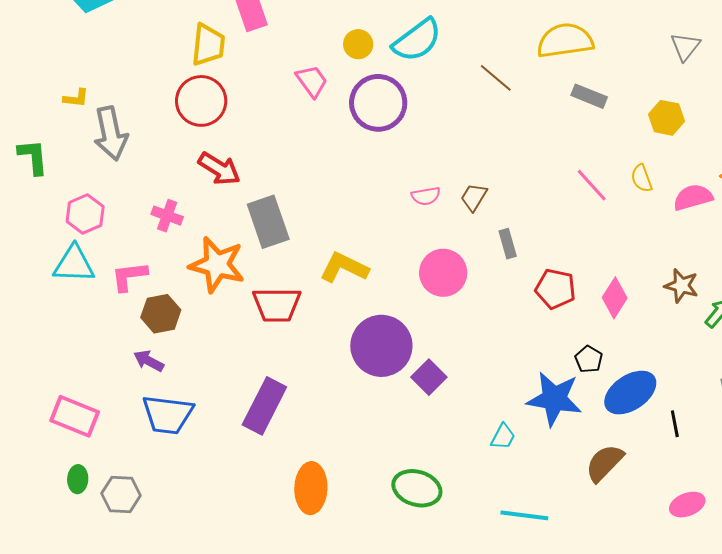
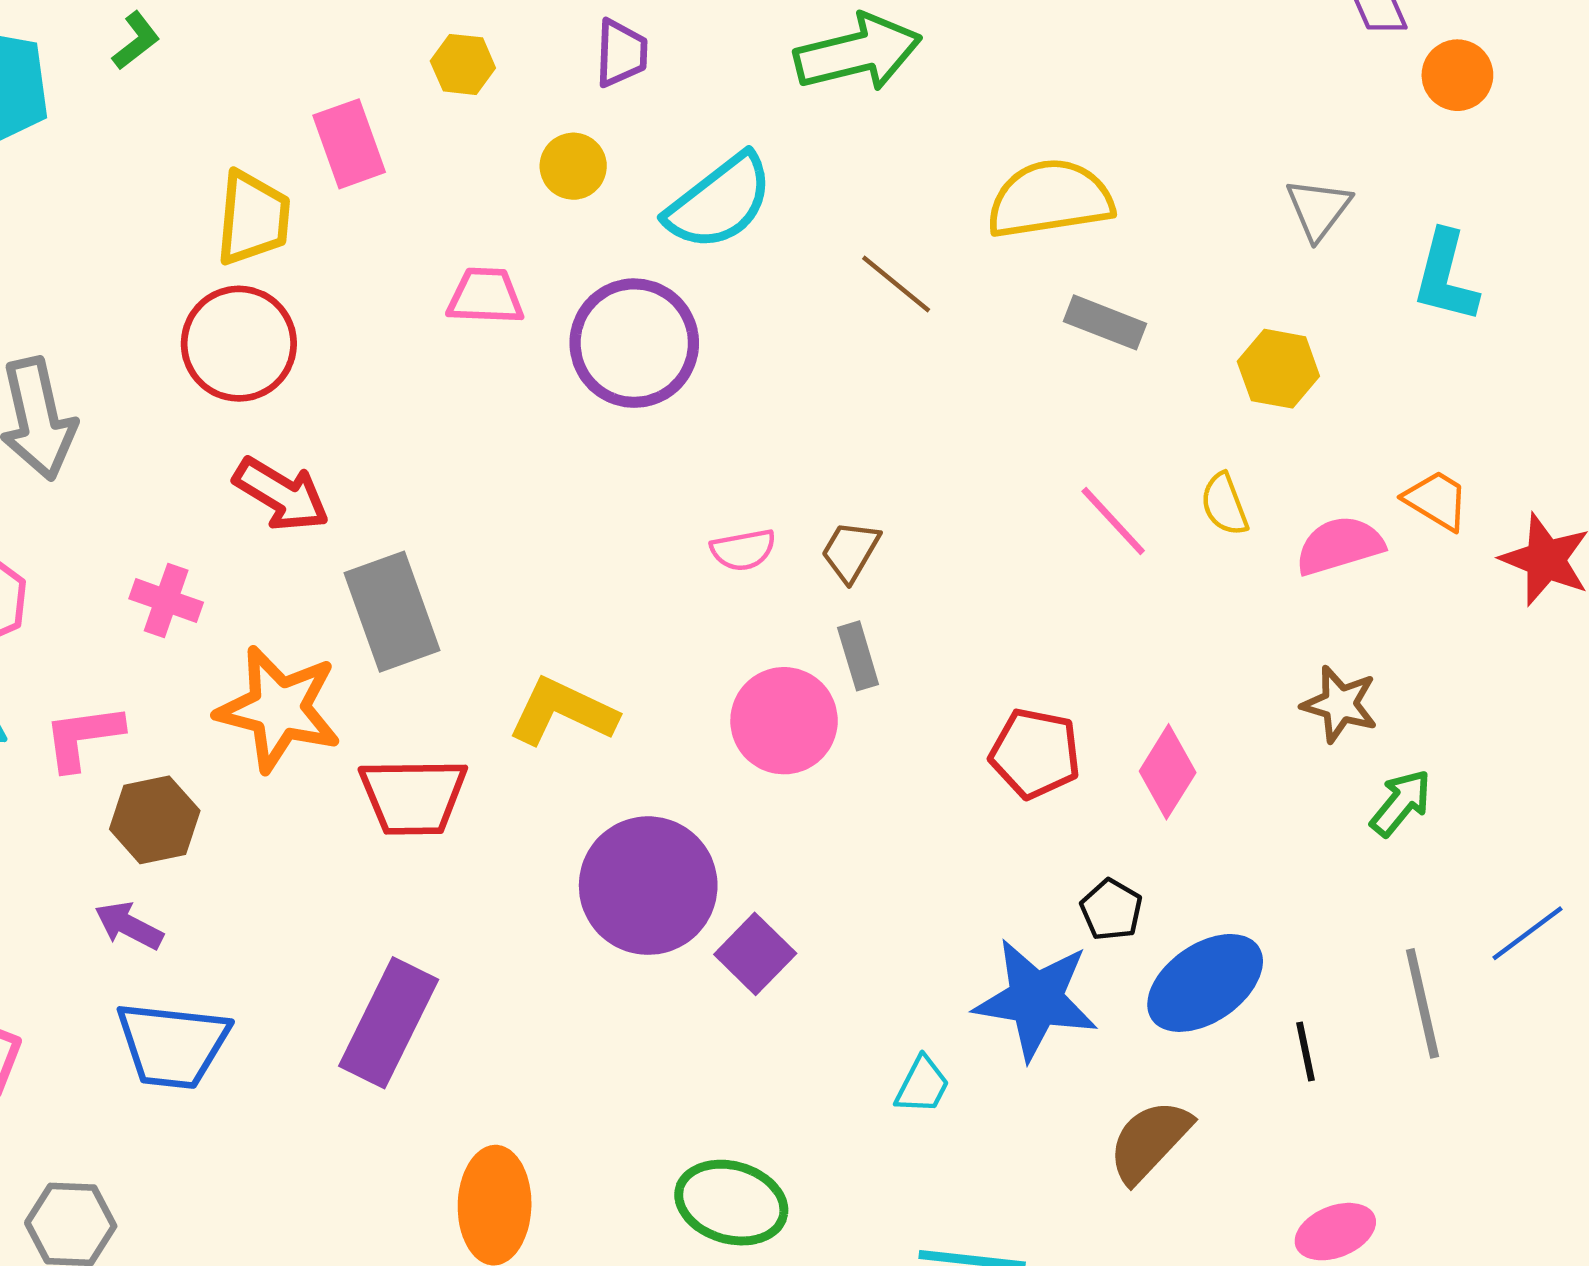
yellow circle: (358, 44) -> (573, 166), moved
pink trapezoid: (312, 81) -> (485, 296), turned -51
gray rectangle: (508, 244) -> (858, 656), moved
brown star: (681, 286) -> (1340, 704), moved

